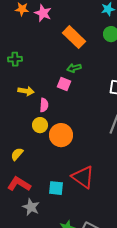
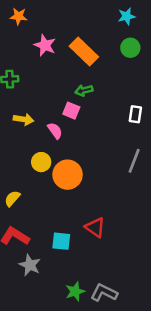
pink star: (43, 13) -> (45, 45), moved
pink semicircle: (44, 105) -> (55, 131), moved, turned -40
red triangle: (83, 177) -> (95, 227), size x0.7

